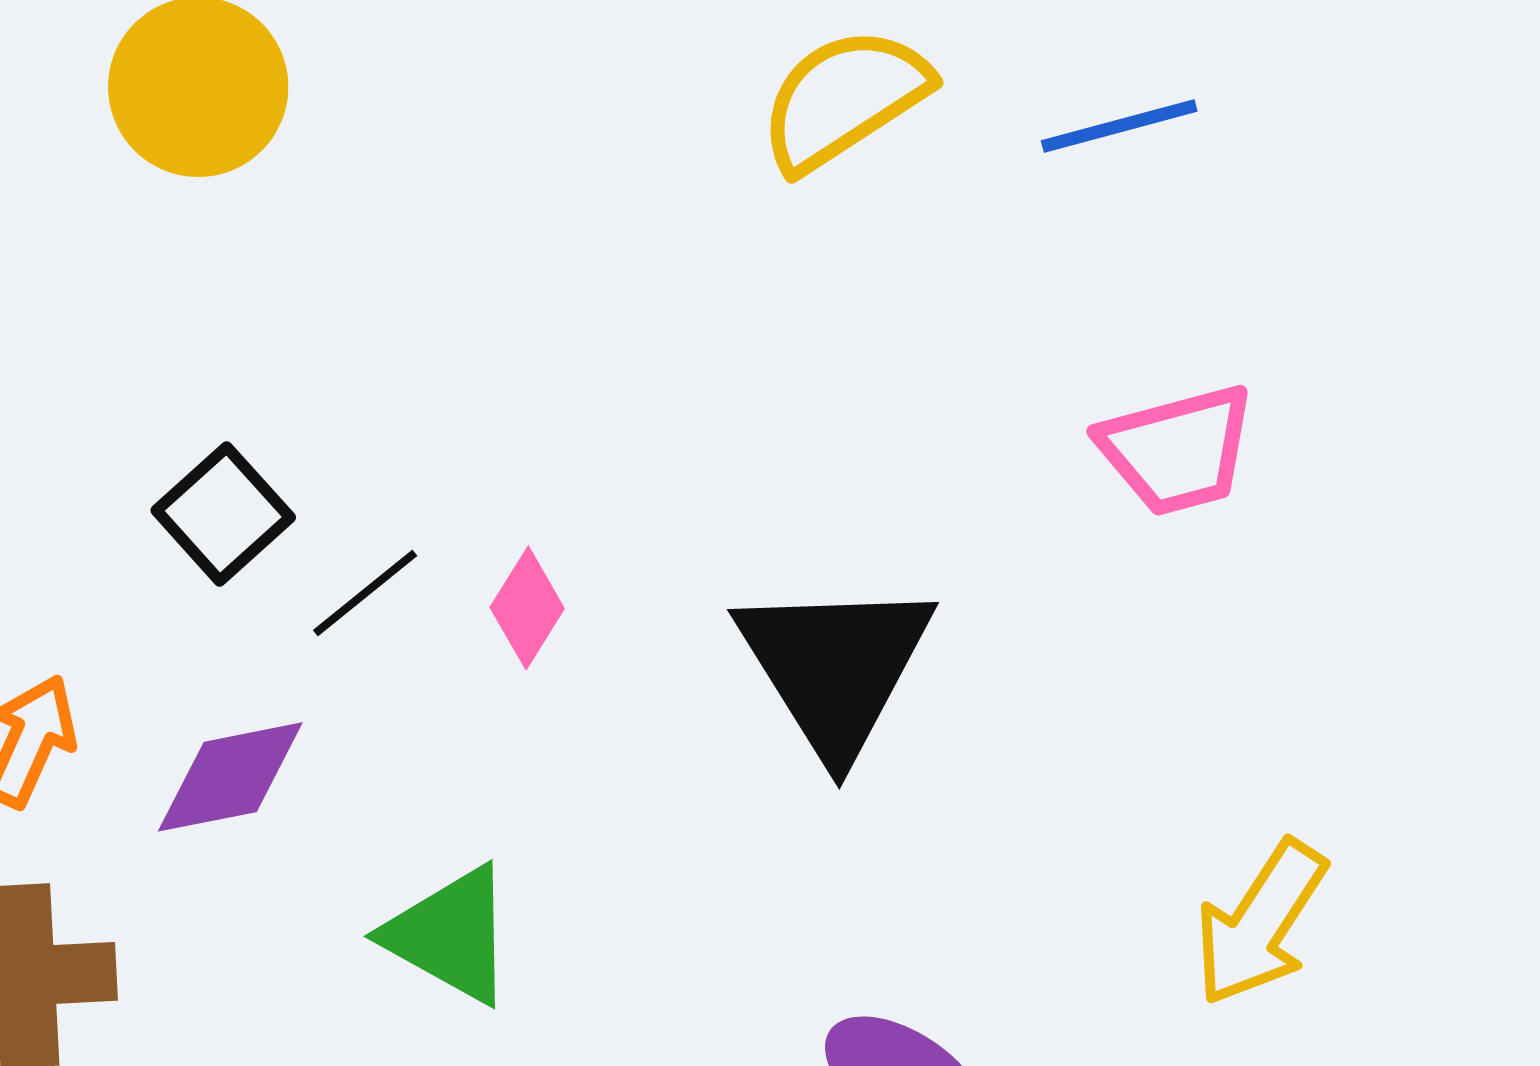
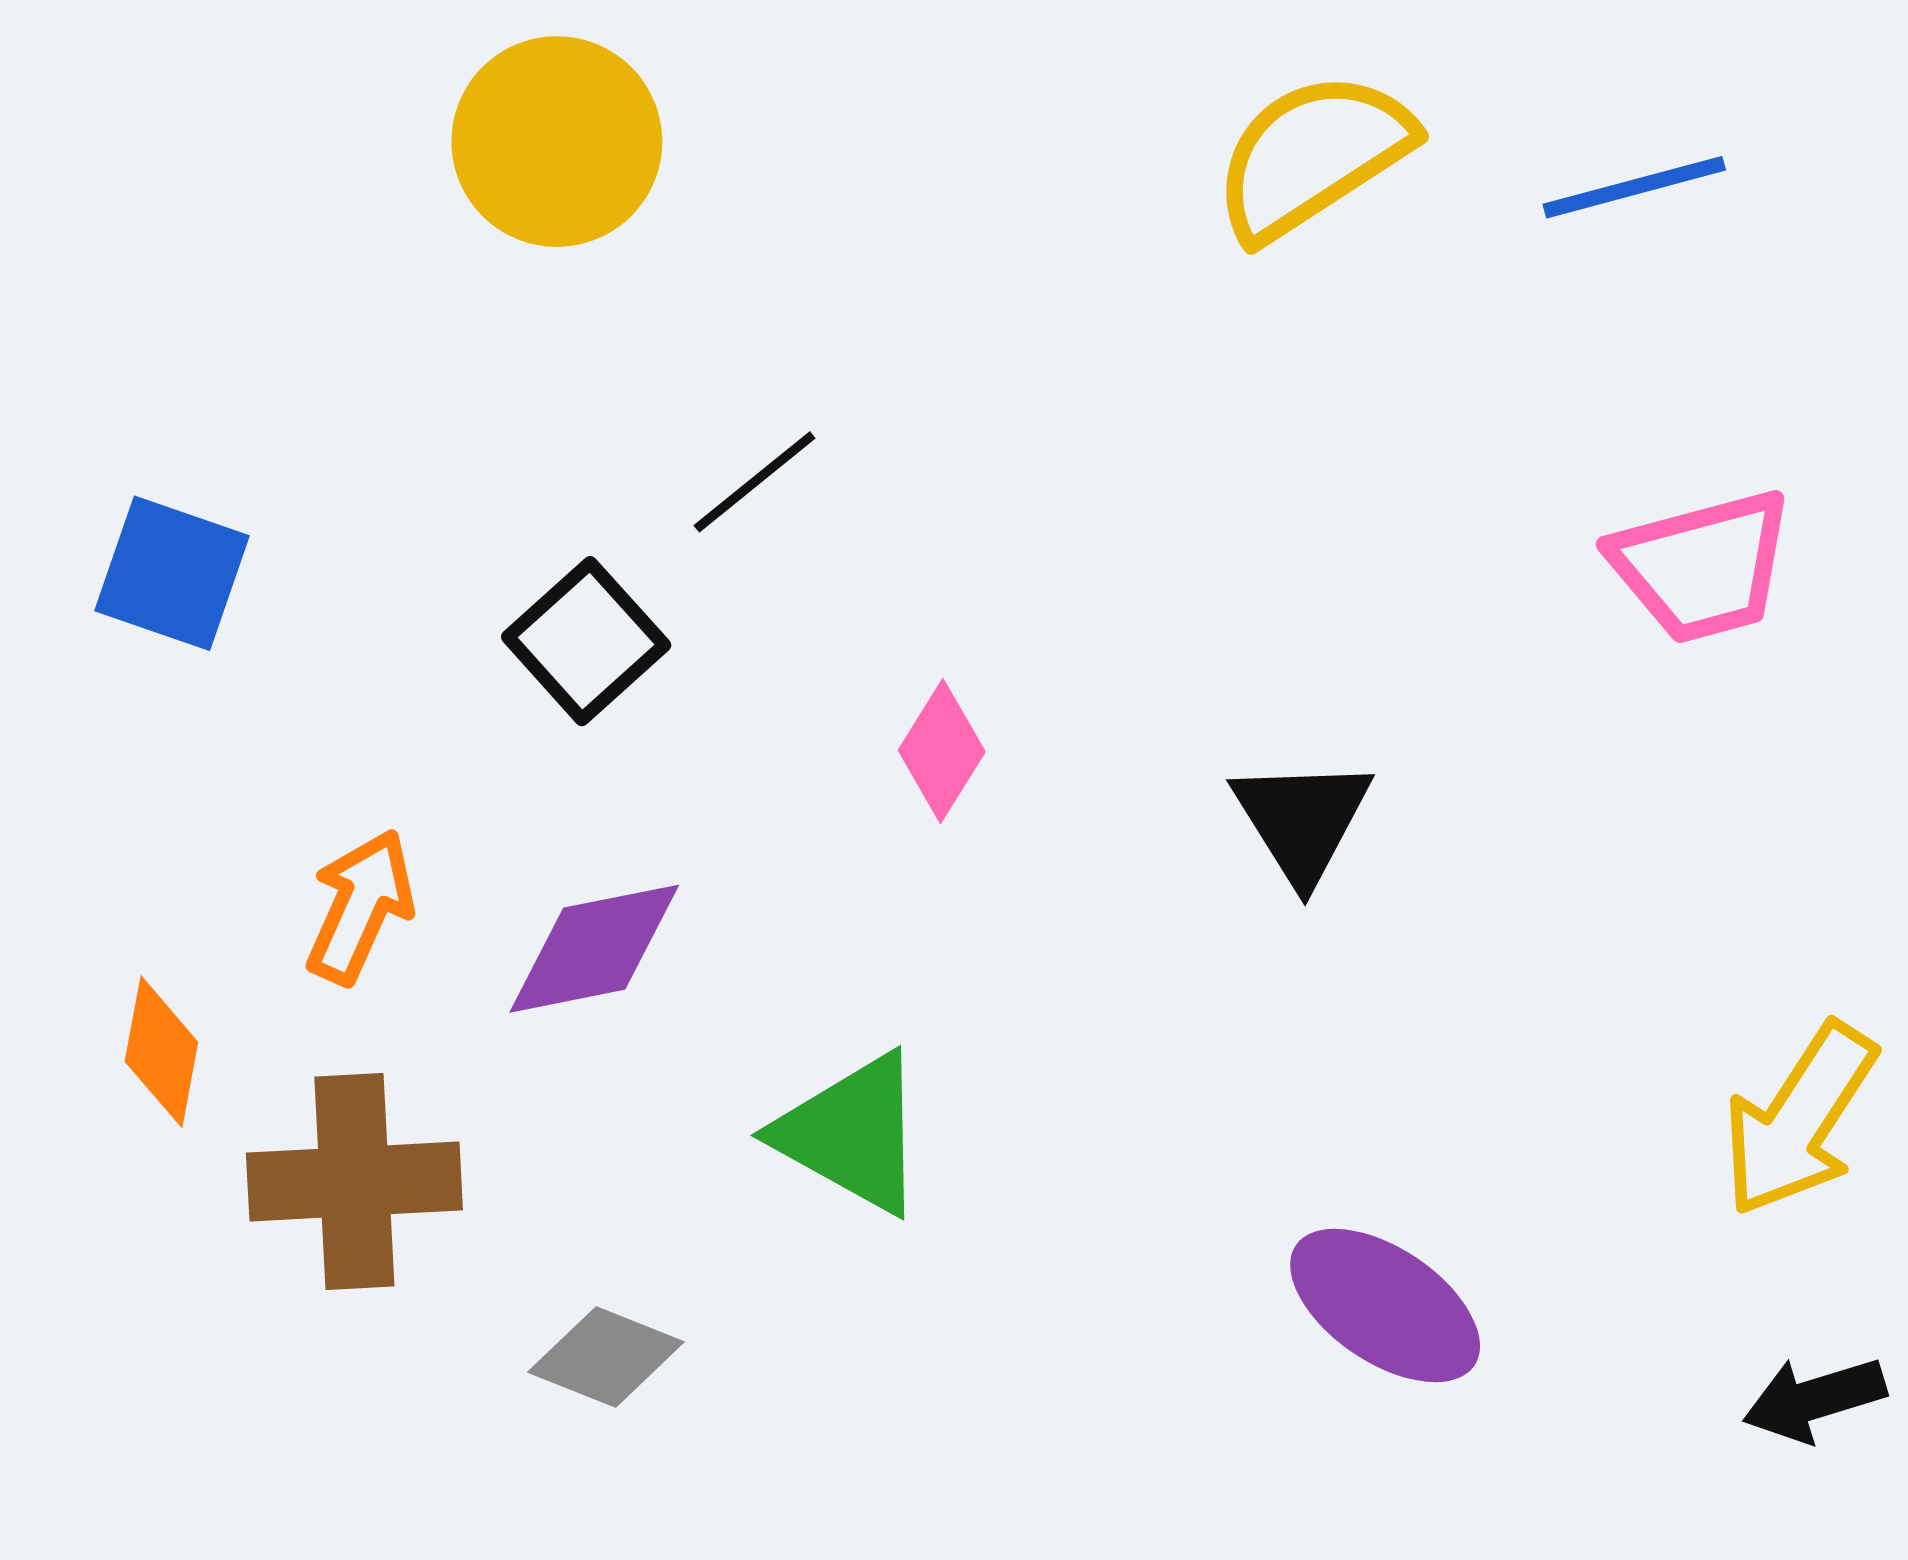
black line: (365, 593) -> (755, 482), moved
black triangle: (835, 667) -> (1302, 820), size x0.6

